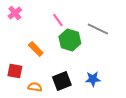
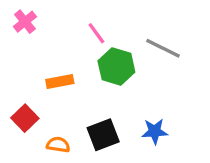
orange rectangle: (36, 49) -> (60, 82), turned -56
red square: (15, 71) -> (25, 118), turned 35

